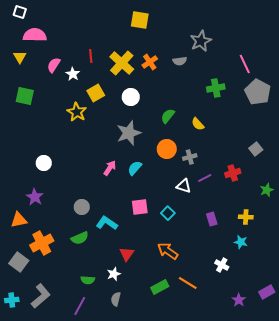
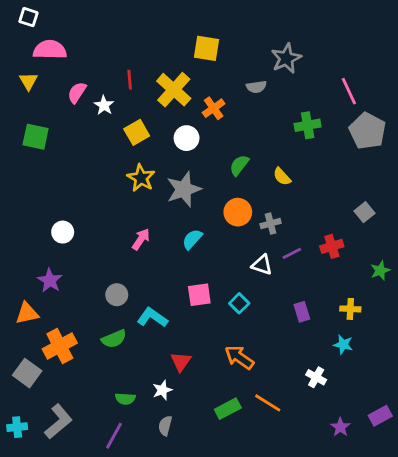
yellow square: (140, 20) -> (206, 48), moved
orange cross: (150, 62) -> (214, 108), moved
yellow star: (77, 112) -> (141, 178), moved
pink arrow: (110, 168) -> (141, 239), moved

